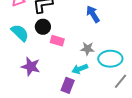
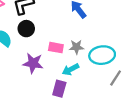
pink rectangle: (57, 41) -> (56, 48), moved
purple star: (31, 67) -> (33, 63), moved

